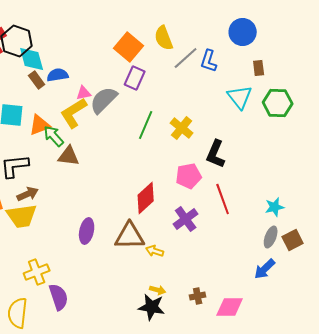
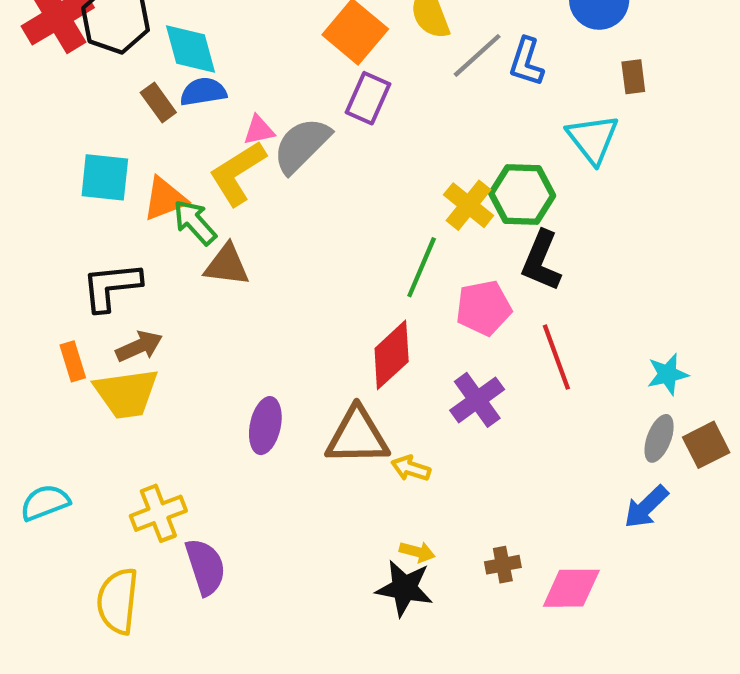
cyan diamond: (32, 59) -> (190, 49), moved
green hexagon: (278, 103) -> (522, 194), moved
green line: (146, 125) -> (422, 267), moved

